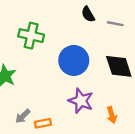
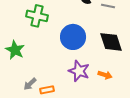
orange arrow: (112, 115) -> (105, 75), moved, turned -56

